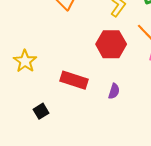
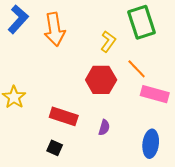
black square: (41, 111) -> (55, 148), moved, turned -35

